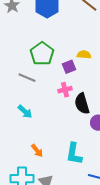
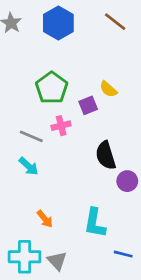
yellow semicircle: (84, 55) -> (108, 89), turned -144
gray line: (27, 78) -> (31, 136), moved
pink cross: (65, 90) -> (61, 126), moved

